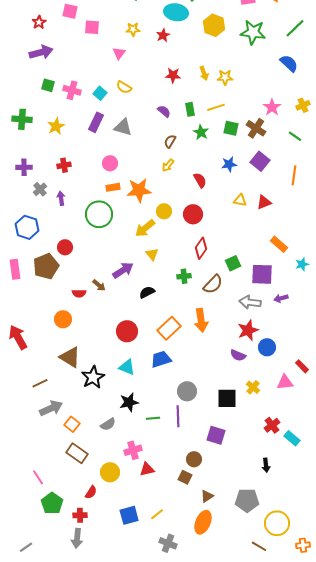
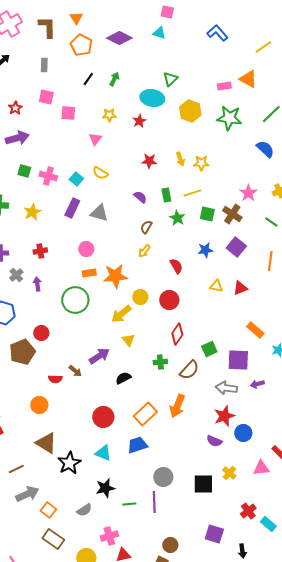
orange arrow: (201, 320) -> (177, 406), turned 30
purple square: (216, 435) -> (214, 534), moved

